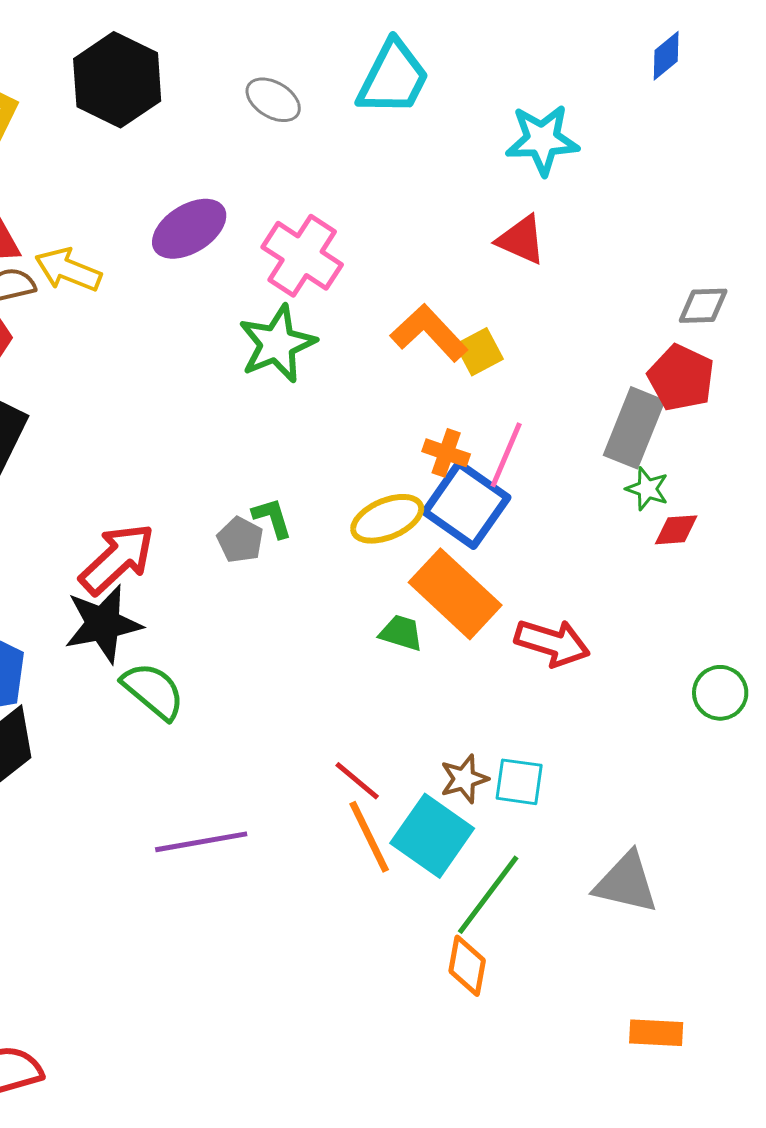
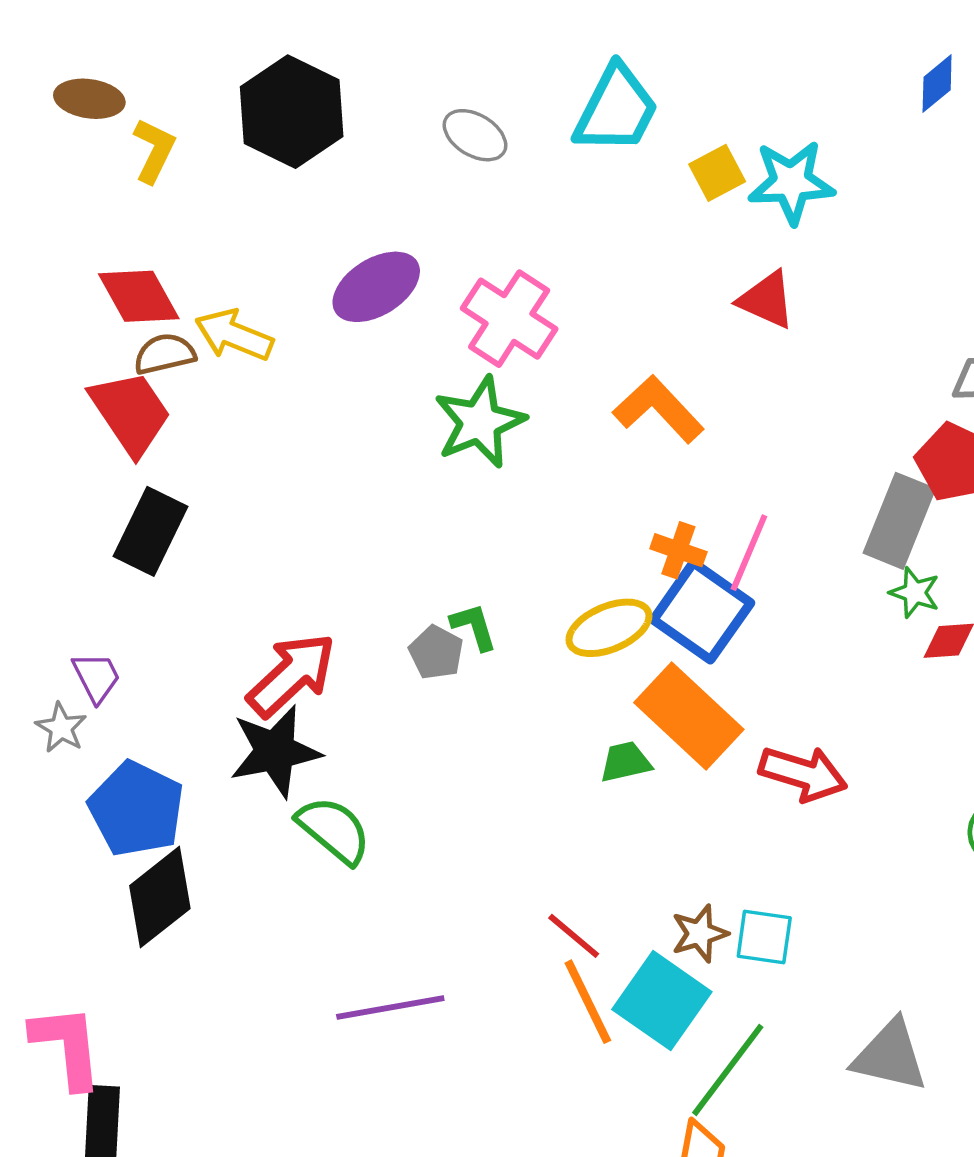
yellow square: (479, 352) -> (717, 173), moved
green trapezoid: (401, 633) -> (625, 762), turned -30

